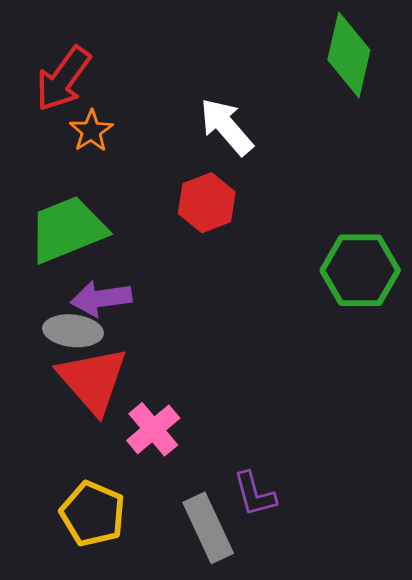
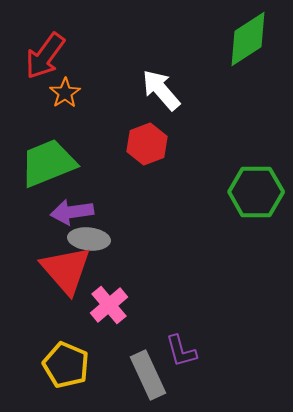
green diamond: (349, 55) -> (248, 39), turned 44
gray ellipse: (73, 331) -> (89, 239), moved

